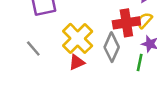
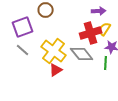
gray diamond: (112, 47) -> (82, 54), turned -55
gray line: (33, 48) -> (23, 50), moved

